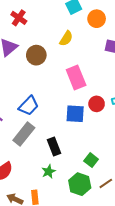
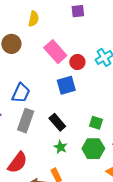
red circle: (97, 104) -> (77, 62), moved

